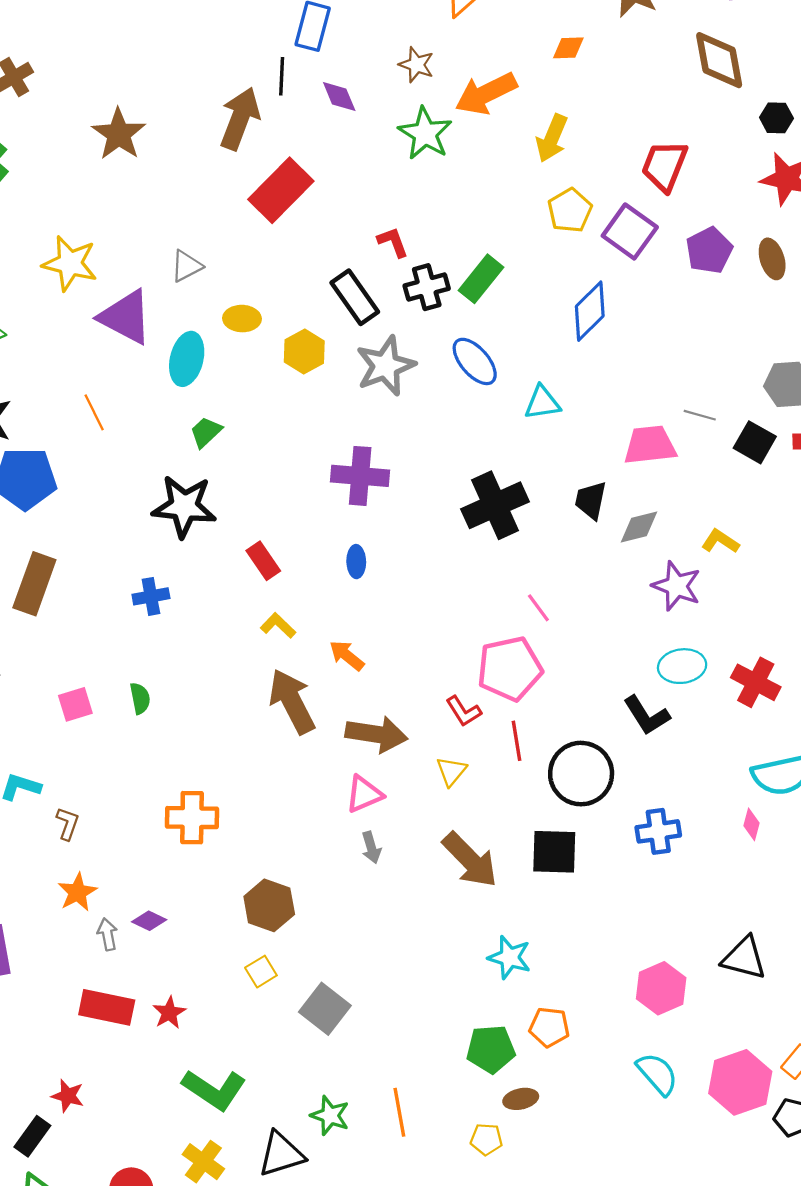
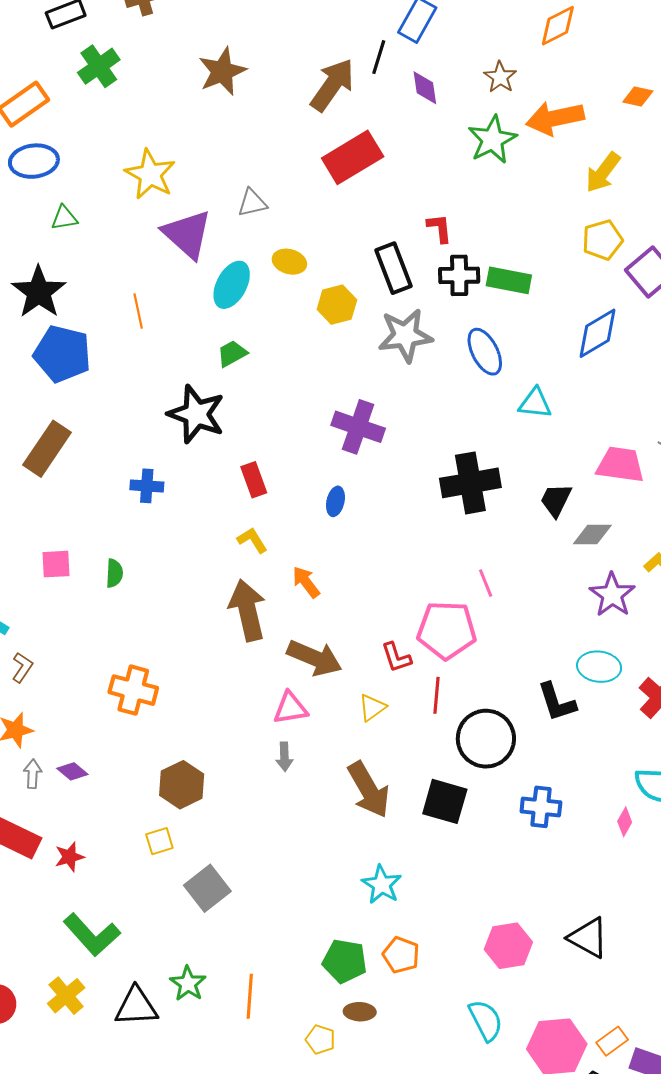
green rectangle: (481, 279) -> (509, 280), turned 48

